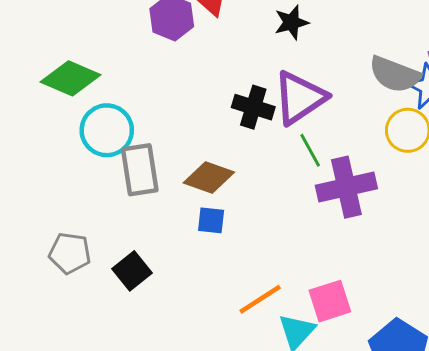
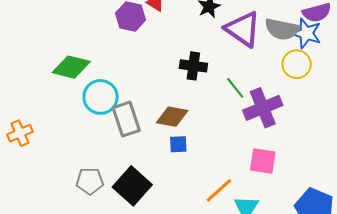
purple triangle: (300, 98) -> (243, 29), moved, turned -42
black square: (132, 271) -> (132, 186), size x1.5
pink square: (330, 301) -> (263, 161), moved, turned 36

